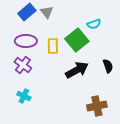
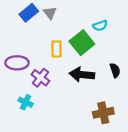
purple ellipse: (26, 41) -> (17, 63), moved
purple cross: (23, 65) -> (40, 78), moved
black arrow: (77, 70) -> (82, 75), turned -145

